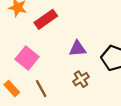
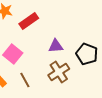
brown cross: (81, 79) -> (59, 72), size x1.5

